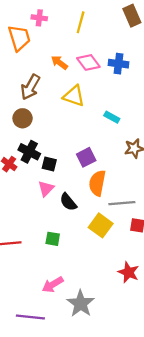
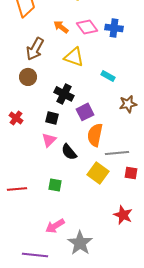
black cross: (29, 152) -> (64, 94), moved

